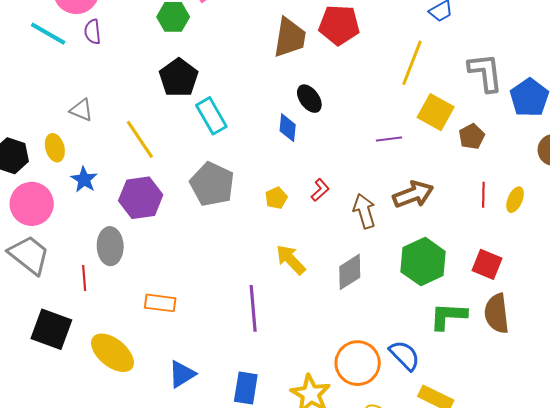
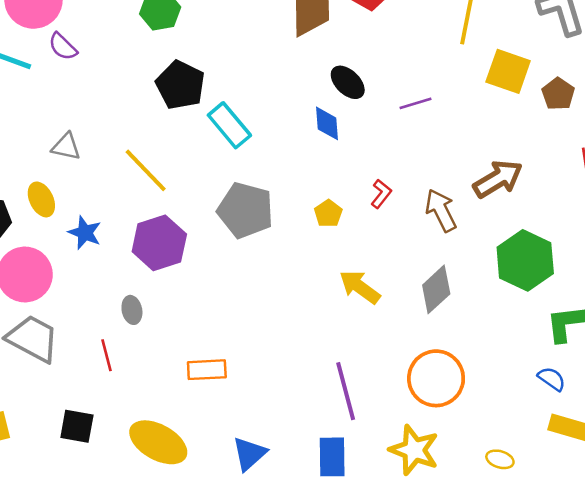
purple semicircle: (93, 32) -> (63, 47), turned -30
purple line: (389, 139) -> (415, 103), moved
gray ellipse: (110, 246) -> (132, 310), size x0.6
purple line: (253, 308) -> (346, 391), moved
black square: (51, 329) -> (77, 426), size x0.7
blue semicircle: (404, 355) -> (552, 379), moved, size x0.7
orange circle: (358, 363) -> (436, 378), moved

